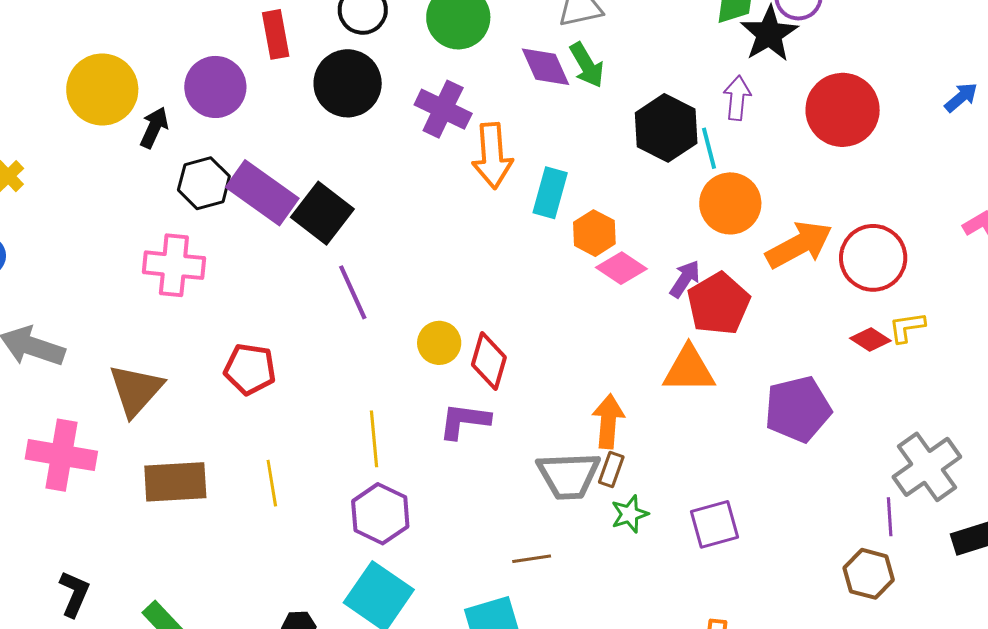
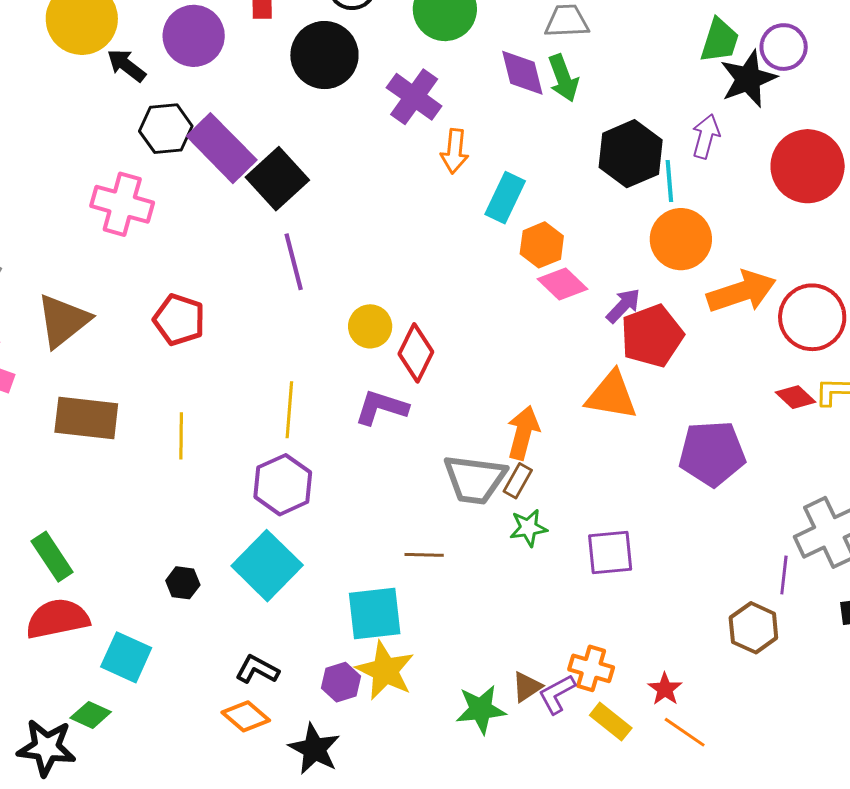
black arrow: (154, 128) -> (126, 65), turned -87
orange arrow: (492, 156) -> (455, 151), size x0.7

